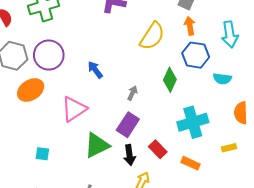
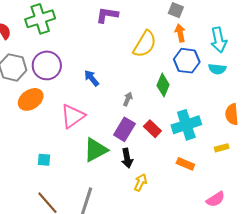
cyan semicircle: (222, 79) -> (217, 69), moved
red rectangle: (158, 149) -> (152, 129), moved

